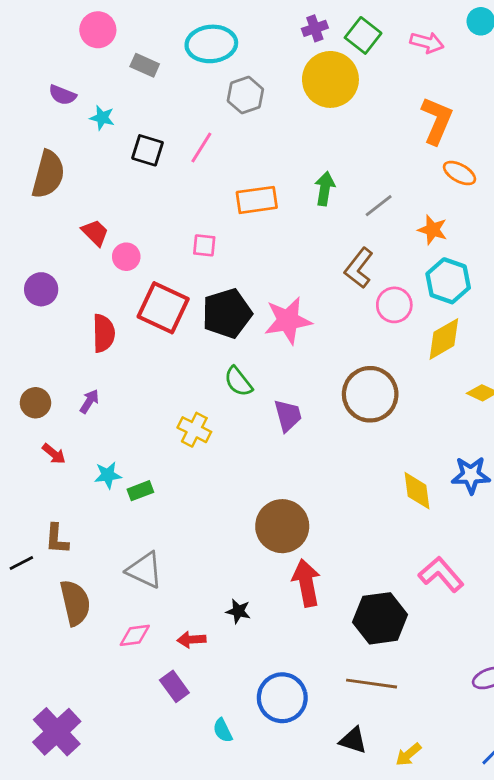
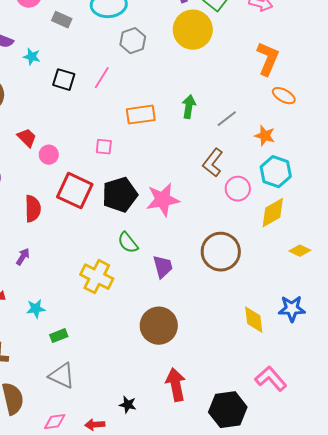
yellow cross: (194, 430) -> (97, 277), size x1.4
green rectangle: (140, 491) -> (59, 336), moved
brown circle: (282, 526) -> (159, 326), moved

